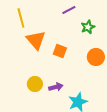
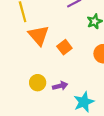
orange square: (60, 51) -> (64, 47), turned 32

